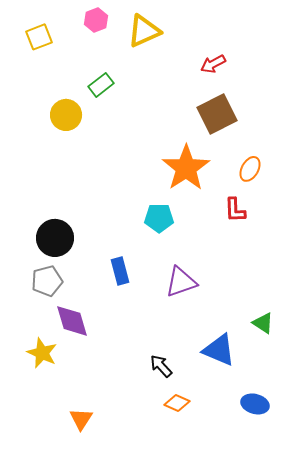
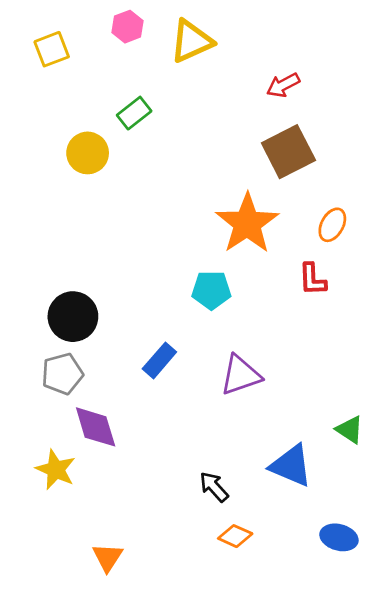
blue rectangle: (120, 271) -> (159, 360), turned 56

